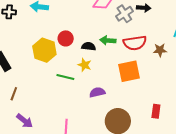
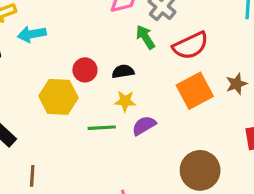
green arrow: (108, 40) -> (145, 37), moved, turned 70
brown star: (160, 50) -> (236, 84), moved
purple semicircle: (97, 92) -> (144, 125), moved

